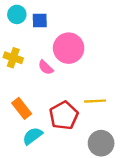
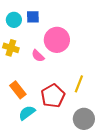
cyan circle: (17, 14) -> (14, 20), moved
yellow line: (95, 101) -> (79, 84), turned -66

